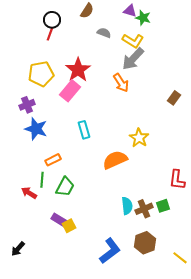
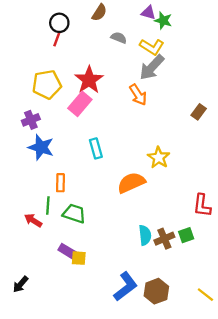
orange rectangle: (53, 160) -> (60, 183), turned -63
green trapezoid: (65, 187) -> (74, 214), turned -100
yellow square: (69, 226) -> (79, 258), turned 32
brown hexagon: (145, 243) -> (156, 291), moved

